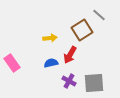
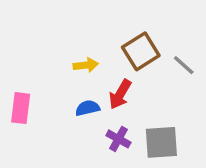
gray line: (99, 15) -> (184, 65), moved
pink rectangle: (12, 63) -> (21, 108), turned 42

